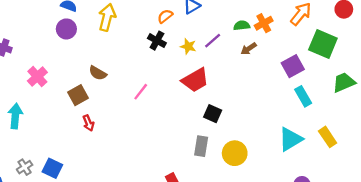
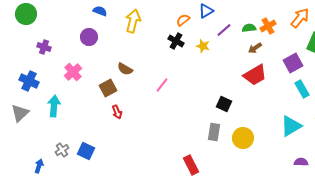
purple circle: (66, 29) -> (89, 37), moved
purple line: (213, 41) -> (224, 30), moved
red trapezoid: (195, 80) -> (255, 75), moved

